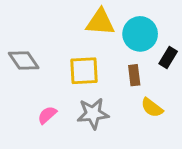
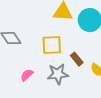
brown rectangle: (134, 75) -> (77, 59), moved, turned -32

